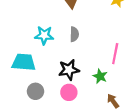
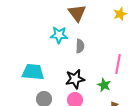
cyan star: (44, 35) -> (59, 35), moved

